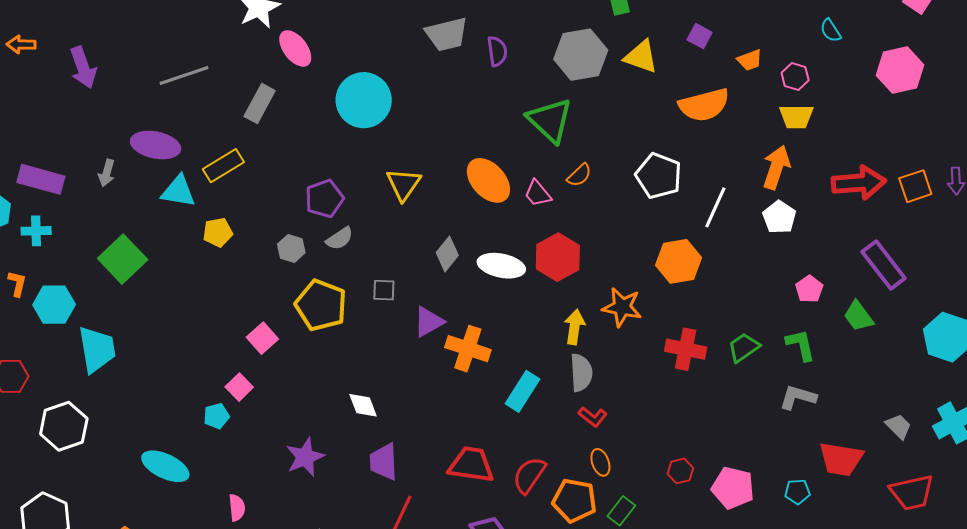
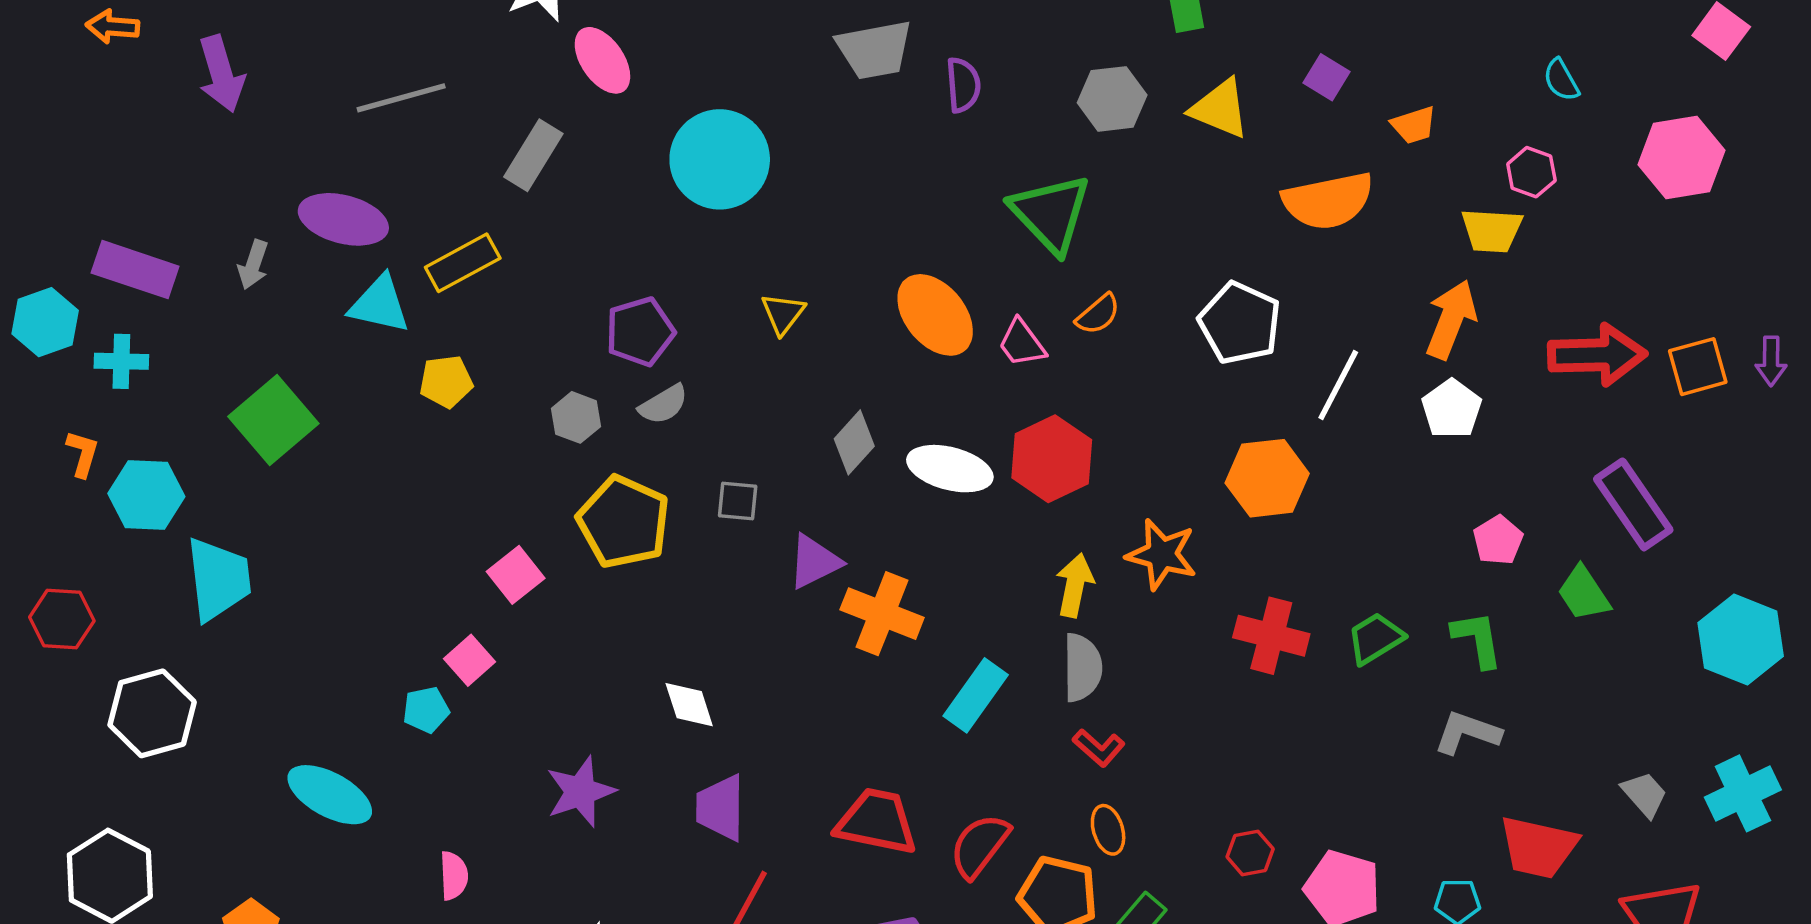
gray hexagon: (581, 55) -> (1112, 99), size x0.7
pink hexagon: (795, 76) -> (1531, 172), moved
yellow triangle: (403, 184) -> (783, 314), size x0.7

